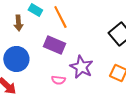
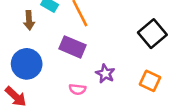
purple star: (81, 67) -> (105, 74), size x0.7

